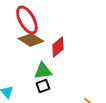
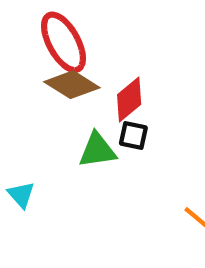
black square: (43, 86) -> (133, 135), moved, turned 32

